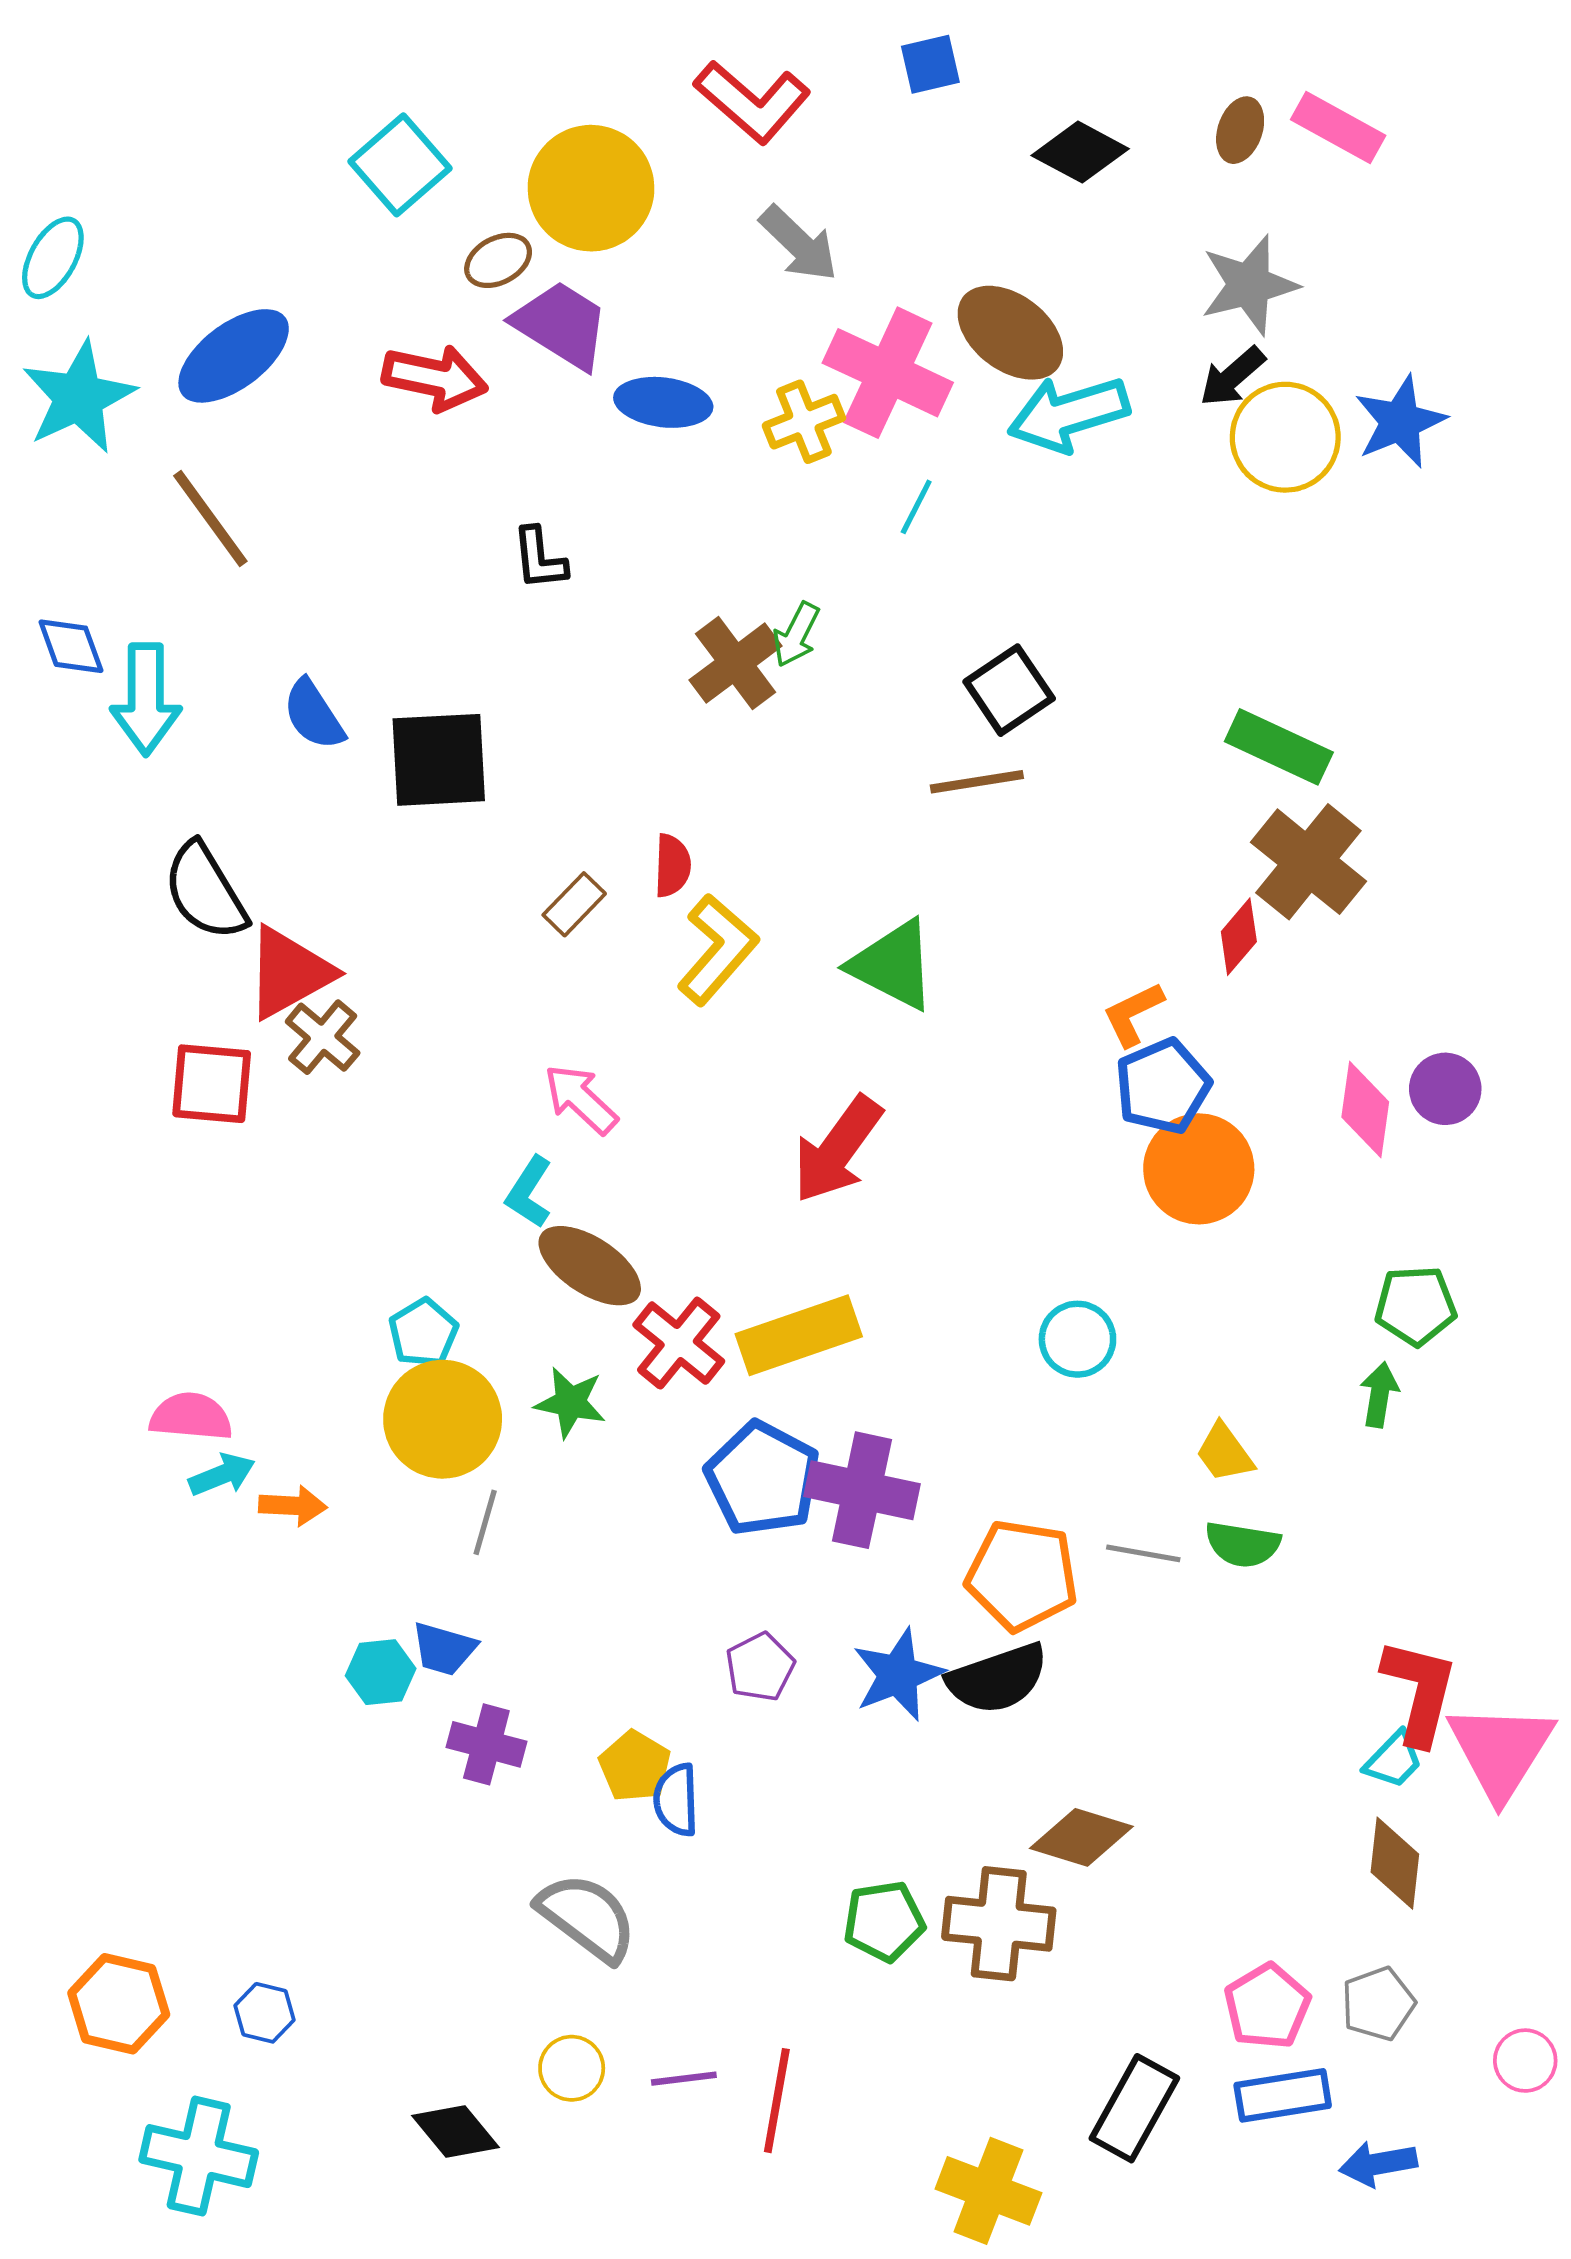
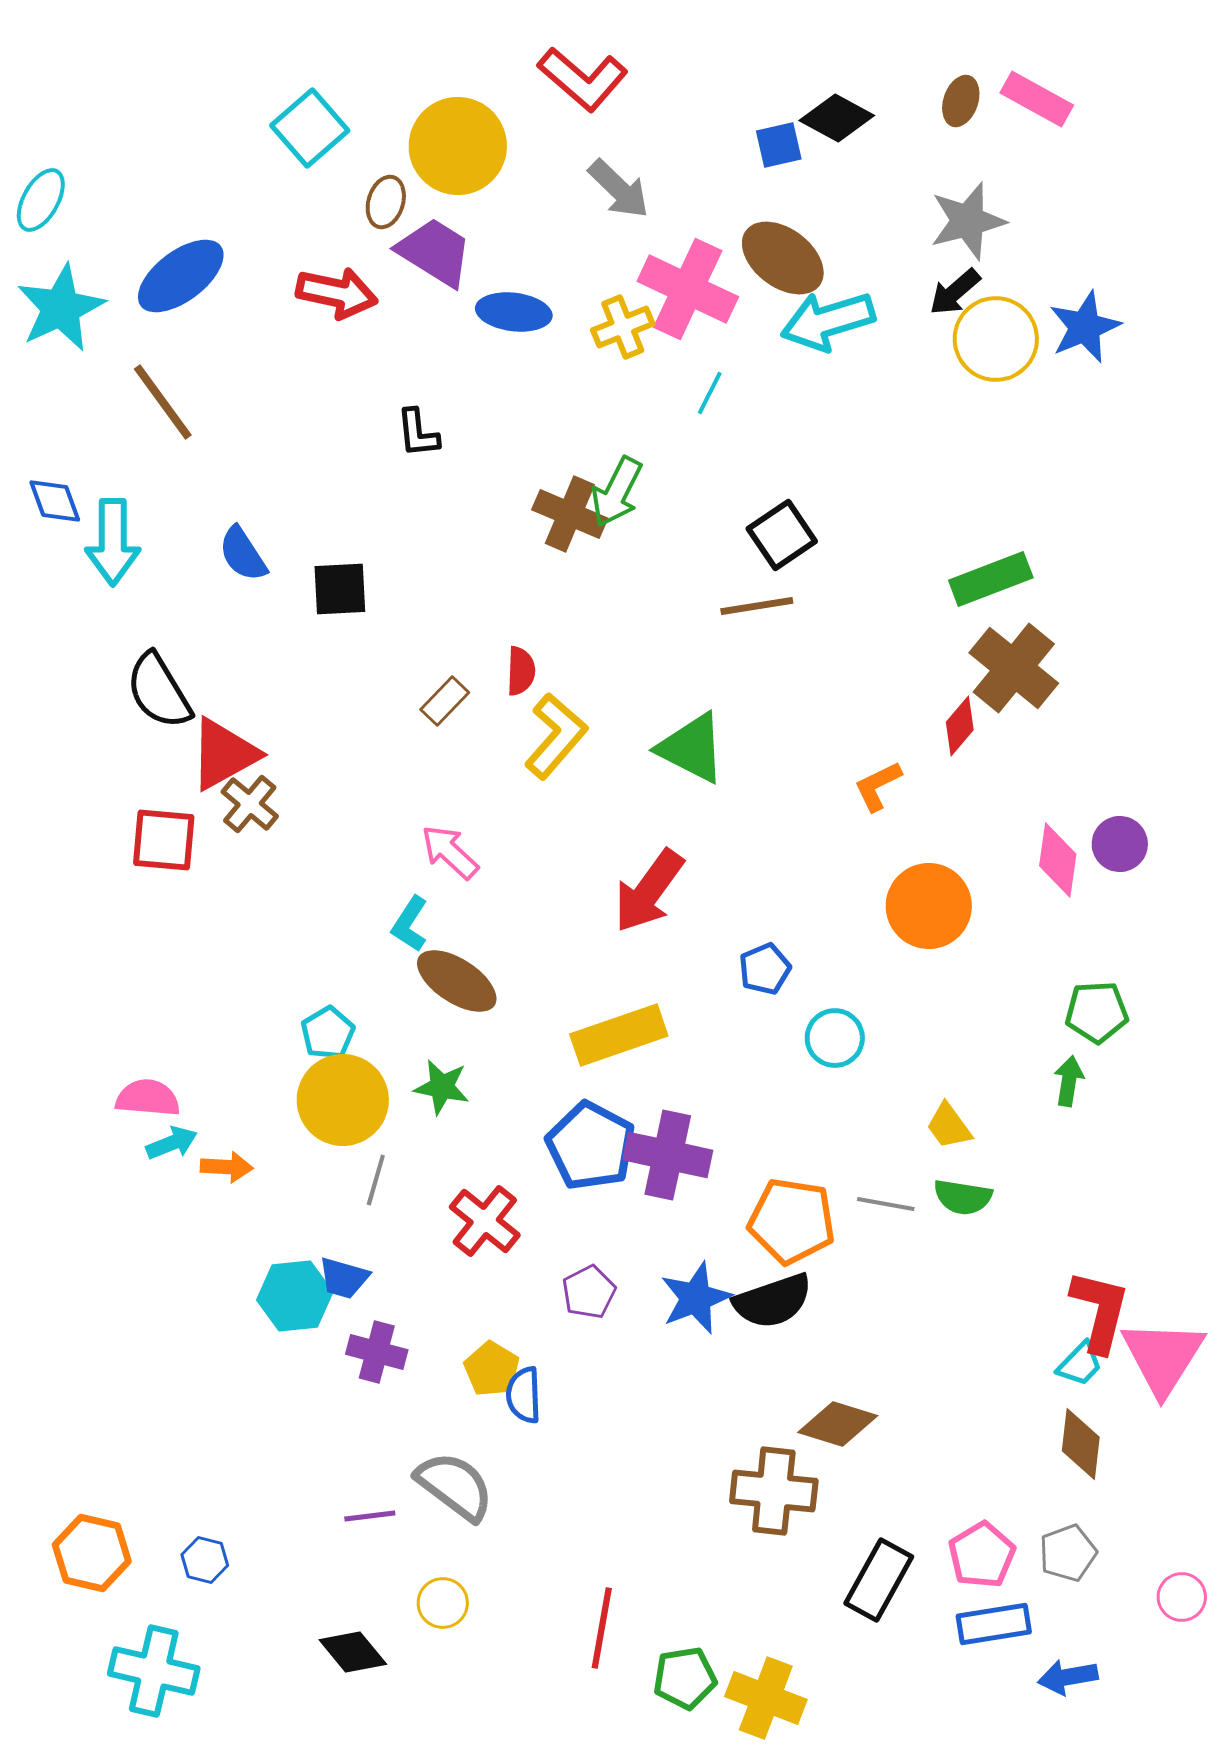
blue square: (930, 64) -> (779, 145), moved
brown ellipse: (498, 260) -> (386, 202), turned -45
green arrow: (796, 635) -> (617, 492), size x1.4
brown cross: (736, 663) -> (570, 514), turned -30
green rectangle: (1279, 747) -> (991, 579), turned -46
black square: (439, 760) -> (340, 589), size x0.7
blue pentagon: (1163, 1086) -> (765, 969), moved, size x0.7
red cross: (679, 1343) -> (485, 1221), moved
cyan hexagon: (381, 1672) -> (295, 1296), size x1.4
green pentagon: (884, 1921) -> (685, 1678), moved
purple line: (684, 2079) -> (370, 1516), moved
black rectangle: (1134, 2108) -> (879, 1580), moved

